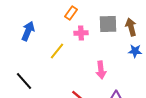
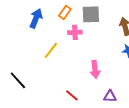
gray square: (108, 24) -> (91, 14), moved
blue arrow: (28, 31) -> (36, 18), moved

